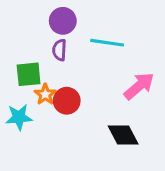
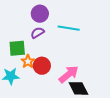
purple semicircle: (59, 50) -> (37, 33), turned 56
pink arrow: (139, 86) -> (69, 74), moved

